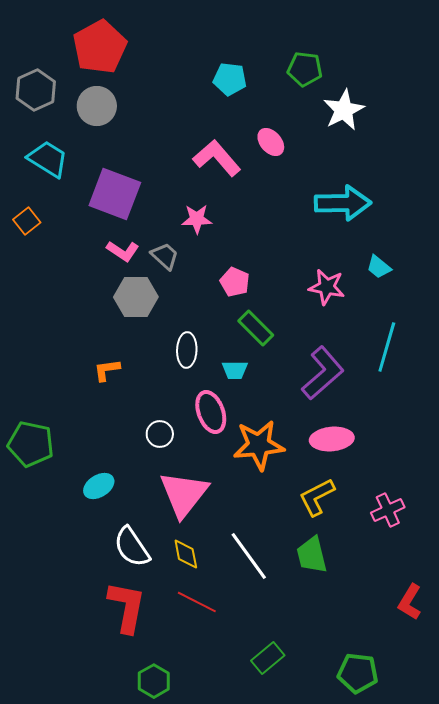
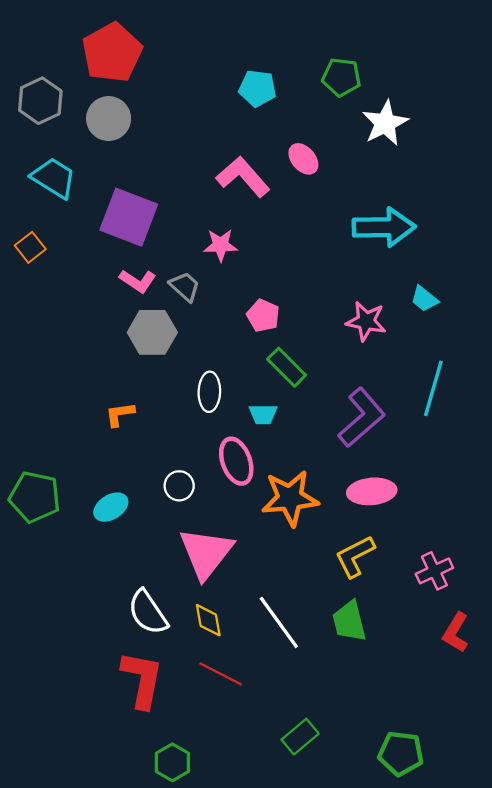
cyan ellipse: (99, 486) -> (111, 507), moved
red L-shape: (410, 602) -> (456, 632), moved

